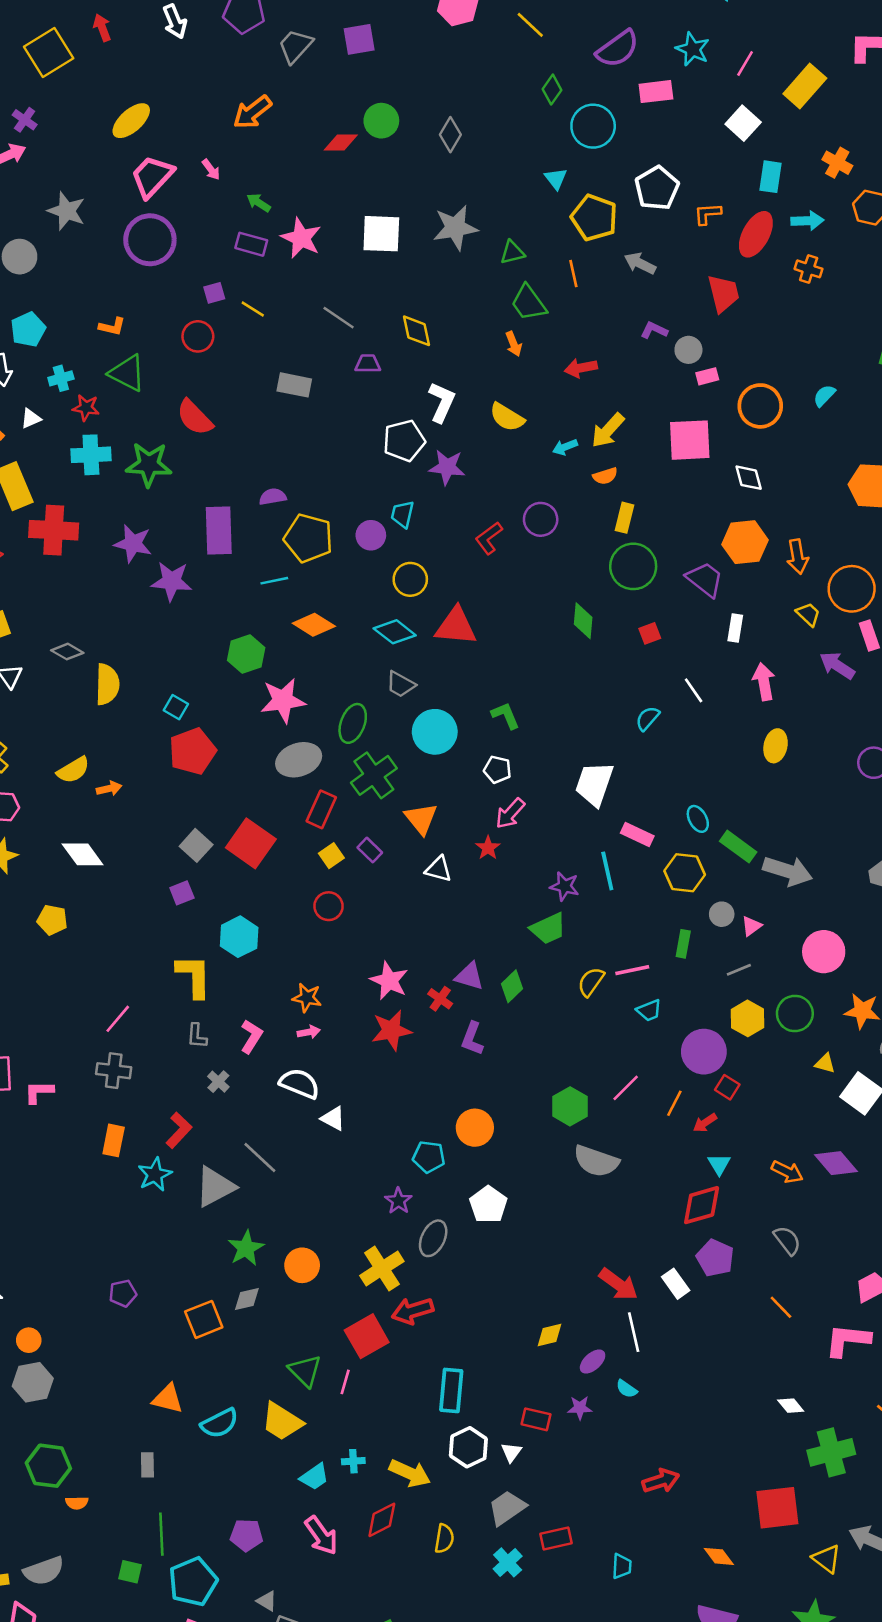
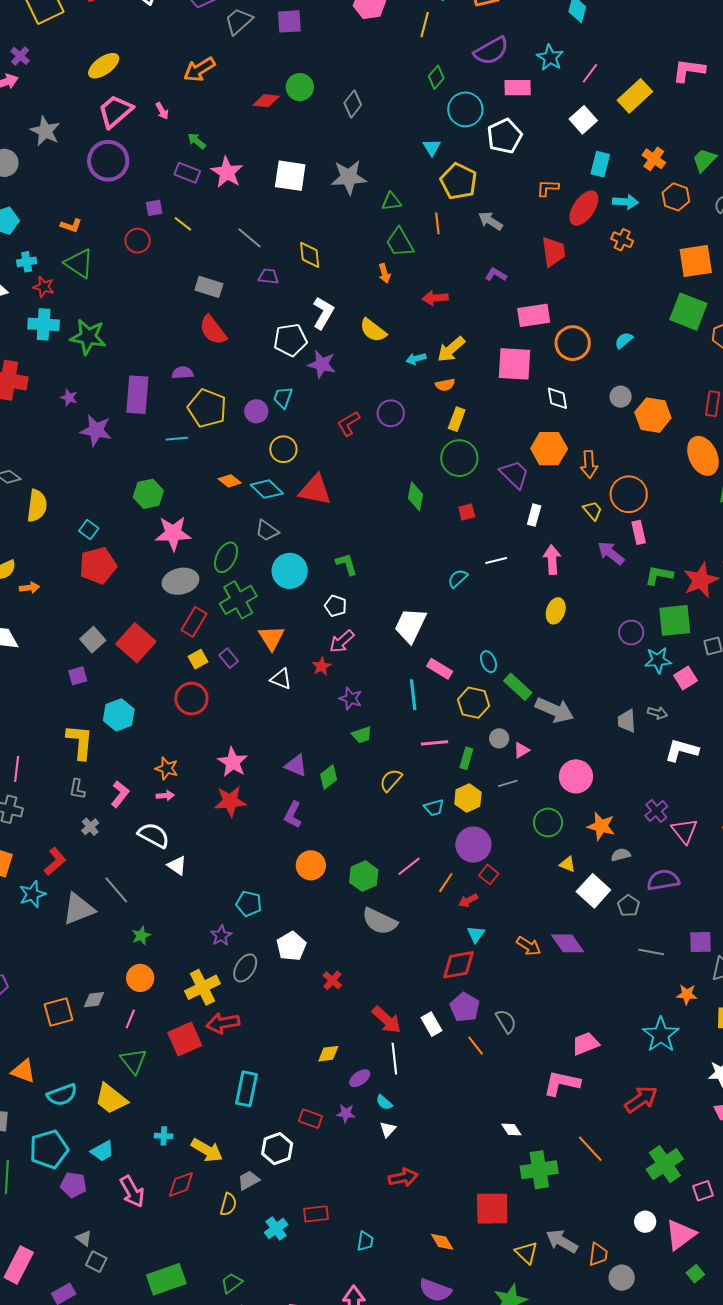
yellow line: (530, 25) -> (425, 25), turned 55
white pentagon: (657, 188) -> (505, 136), moved
gray circle: (688, 350) -> (621, 397), moved
pink rectangle: (707, 376) -> (534, 315), size x1.8
red semicircle: (195, 417) -> (213, 330), moved
purple star: (133, 544) -> (69, 398), size x0.6
orange diamond: (314, 625) -> (230, 481), moved, size x0.7
white line: (694, 690) -> (496, 560), turned -75
purple star: (565, 886) -> (351, 699), moved
red circle: (329, 906) -> (191, 699), size x1.4
green trapezoid: (548, 929) -> (362, 735), size x0.7
pink line: (632, 970) -> (435, 743), moved
red cross: (440, 999) -> (332, 980), moved
yellow hexagon: (748, 1018) -> (468, 798), moved
pink line: (118, 1019) -> (17, 769), turned -40
orange circle: (475, 1128) -> (311, 865), moved
gray semicircle: (787, 1240) -> (506, 1021), moved
green star: (246, 1248) -> (141, 936), moved, size x0.7
orange line: (781, 1307) -> (476, 1046), moved
pink line: (345, 1382) -> (130, 1019), moved
white hexagon: (468, 1447) -> (277, 1149), moved
white triangle: (511, 1452) -> (388, 1129), moved
cyan trapezoid: (314, 1477) -> (102, 1151), moved
gray trapezoid: (507, 1508) -> (249, 1180), moved, size x0.7
cyan pentagon: (193, 1582) -> (49, 1149), moved

